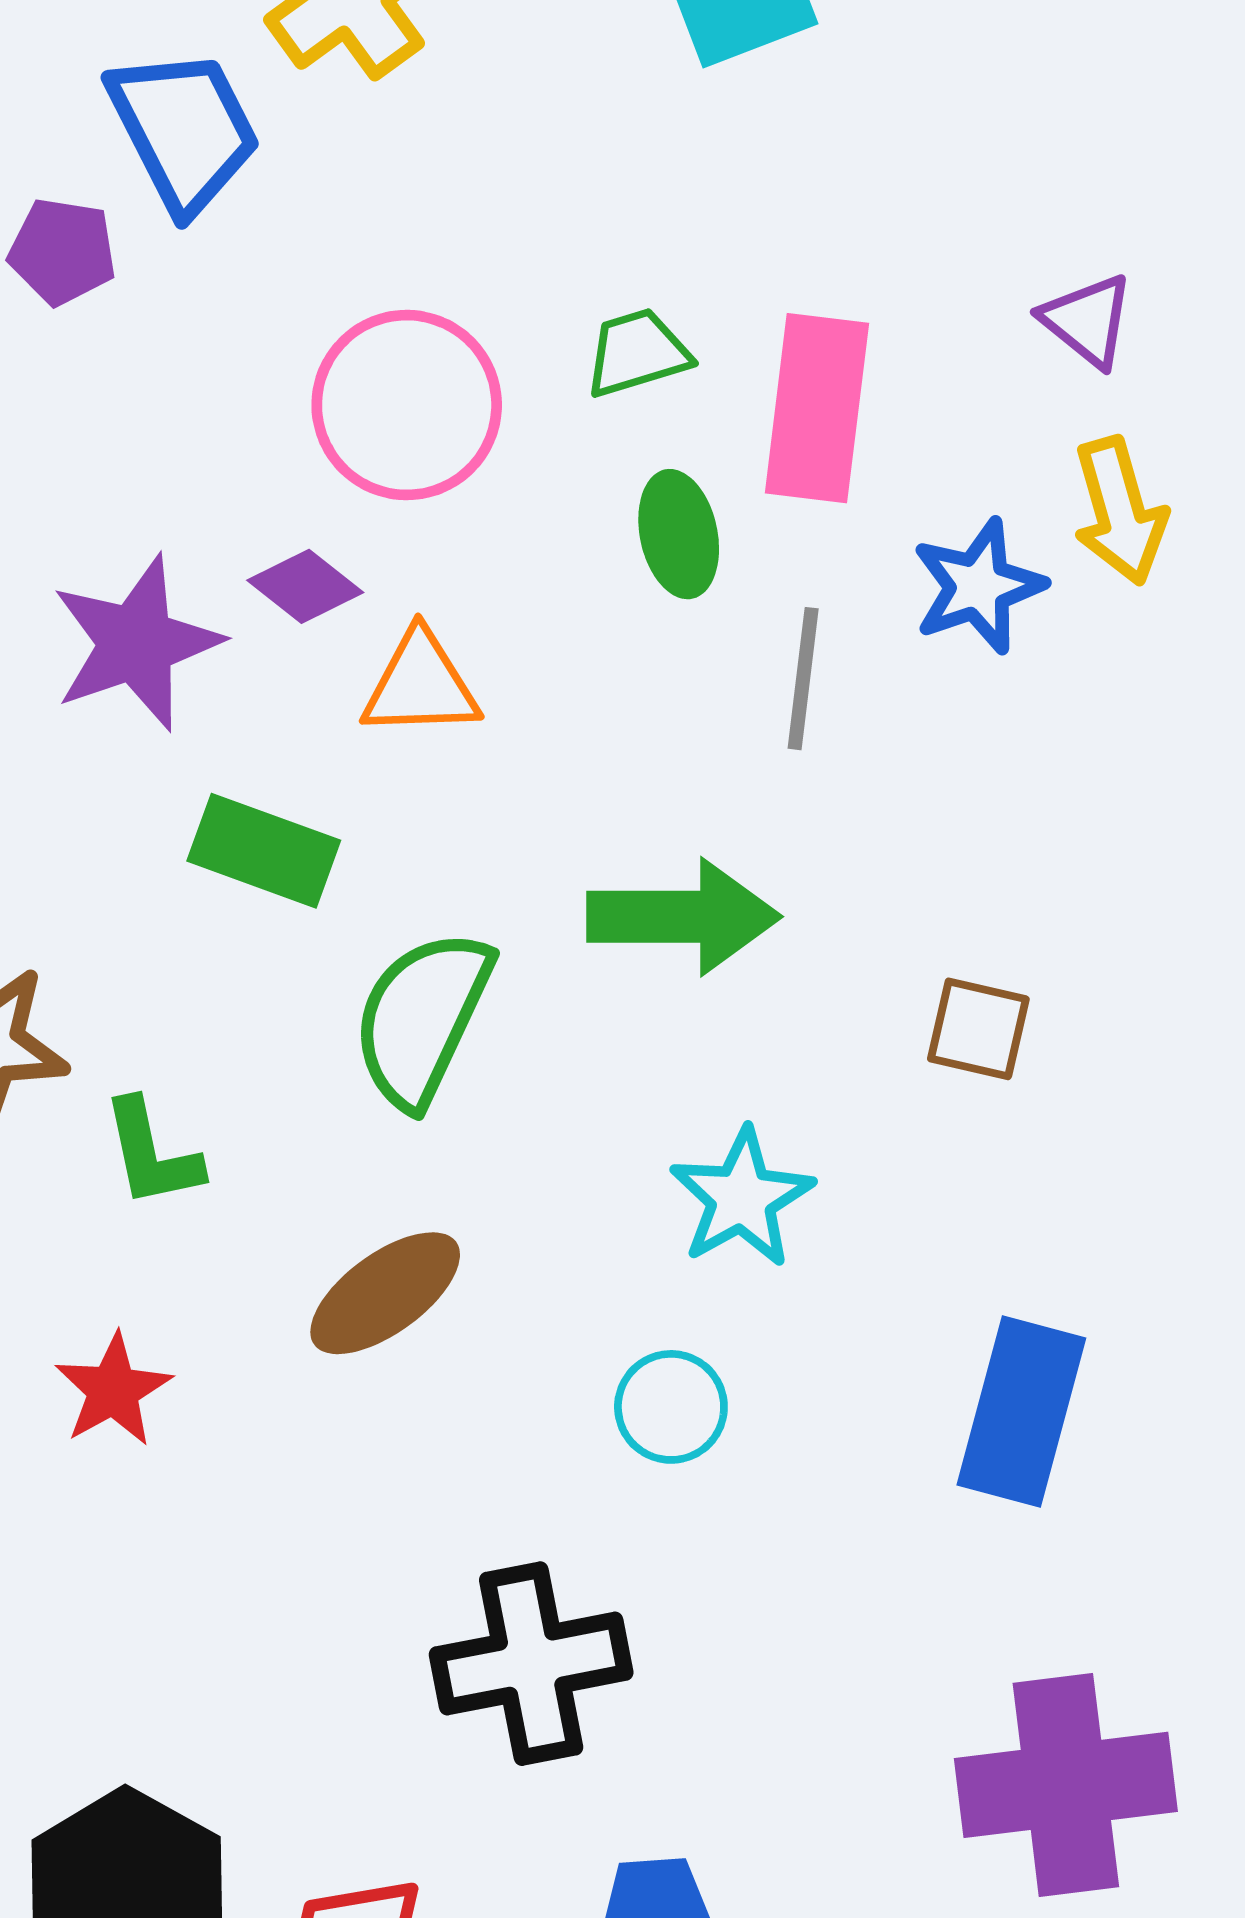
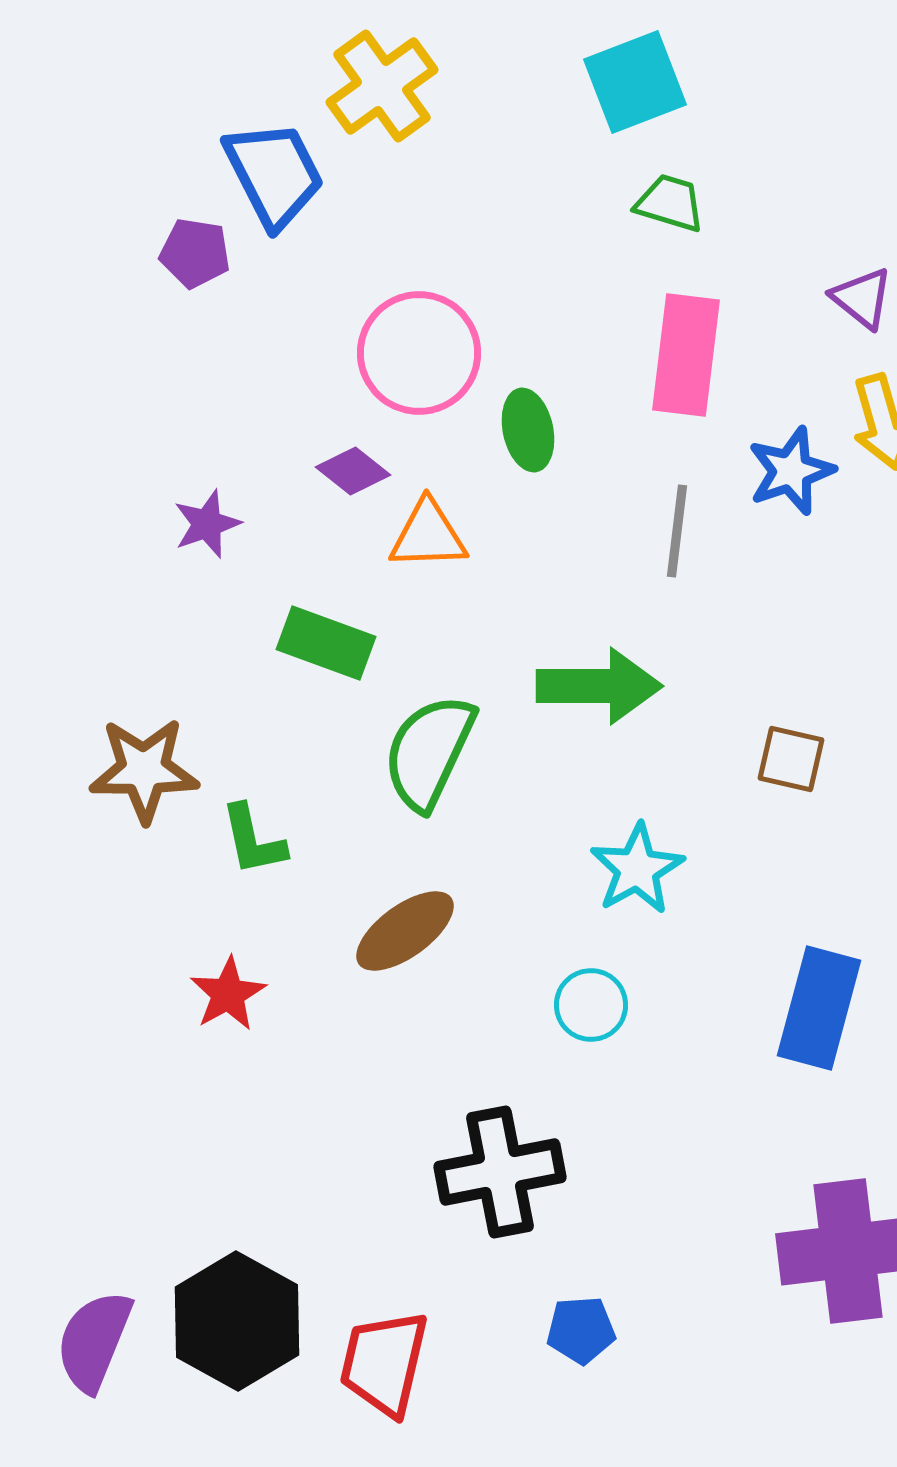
green trapezoid: (637, 353) -> (670, 203), moved, turned 34
green ellipse: (679, 534) -> (528, 430), moved
purple star: (136, 643) -> (207, 524), moved, size x0.6

